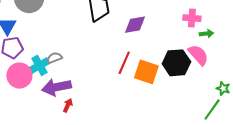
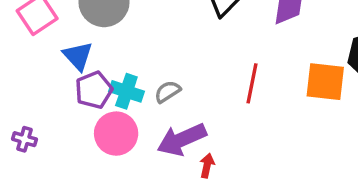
red line: (124, 63) -> (252, 83), moved
cyan cross: (40, 65) -> (126, 91), moved, turned -30

